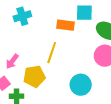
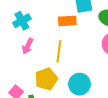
pink arrow: (12, 61) -> (28, 46), moved
cyan circle: (81, 85) -> (80, 84), moved

